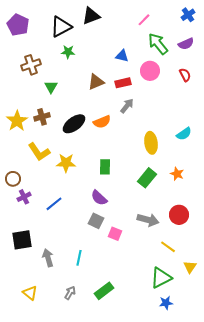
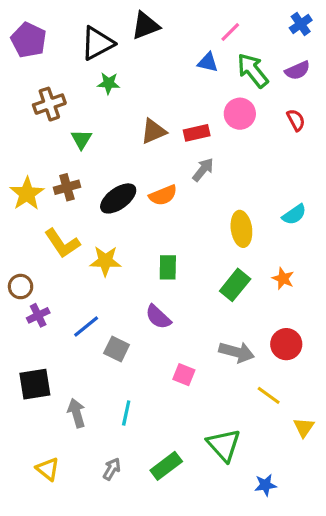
blue triangle: (122, 56) -> (208, 62), moved
gray square: (96, 221) -> (117, 349), moved
green triangle: (161, 278) -> (224, 445), moved, turned -45

